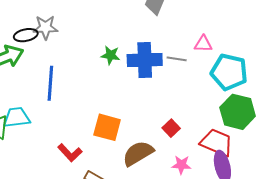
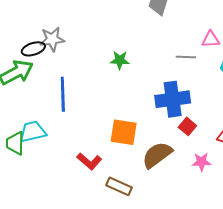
blue cross: (145, 60) -> (173, 99), moved

